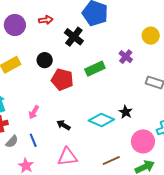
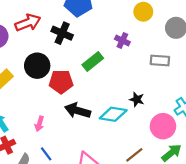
red arrow: (46, 20) -> (28, 23), size x1.6
black circle: (45, 60) -> (37, 66), size x1.5
black arrow: (63, 125) -> (78, 111), moved, size x1.6

